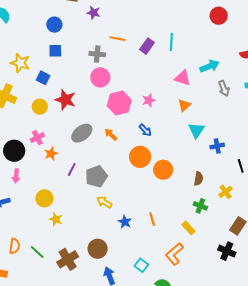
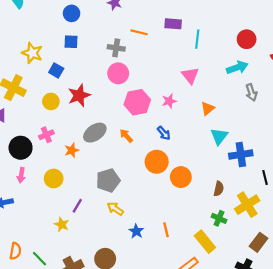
red circle: (219, 16) -> (247, 39), moved
purple rectangle: (147, 46) -> (173, 24), moved, turned 56
pink triangle: (183, 78) -> (190, 75), moved, turned 30
red star: (65, 100) -> (79, 95), turned 30
blue cross: (217, 146) -> (241, 155), size x1.5
orange star: (51, 154) -> (72, 150), moved
purple line: (72, 169) -> (77, 206), moved
yellow cross: (226, 192) -> (247, 205), size x1.6
yellow circle: (44, 198) -> (54, 178), moved
yellow rectangle: (189, 228) -> (205, 242), size x1.5

